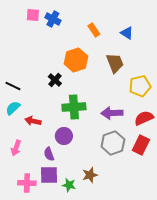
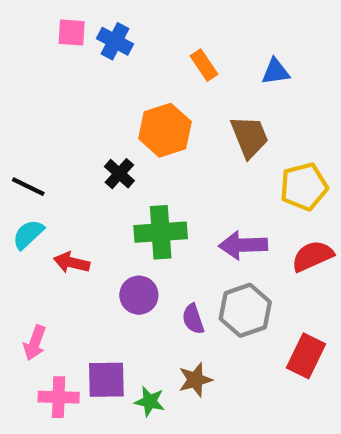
blue triangle: (127, 33) -> (276, 72), turned -40
red rectangle: (141, 145) -> (306, 356), moved
pink arrow: (16, 148) -> (35, 343), moved
purple semicircle: (49, 154) -> (193, 319), moved

